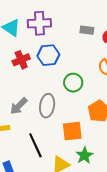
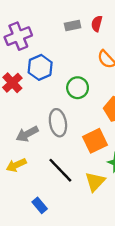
gray arrow: (19, 106) -> (27, 134), turned 36

